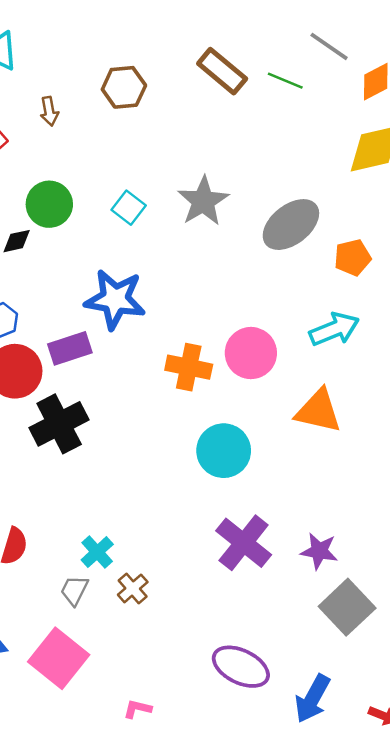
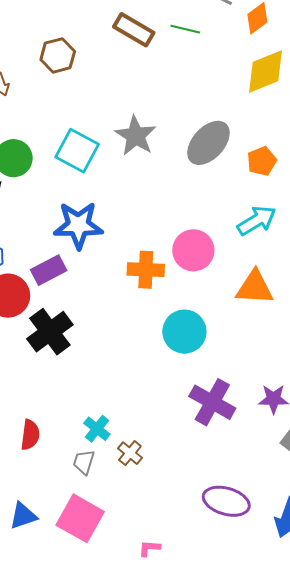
cyan square: (129, 208) -> (77, 151), size x1.6

